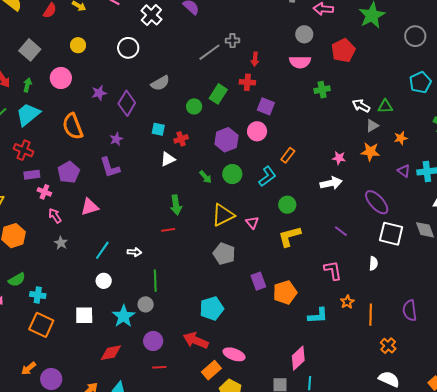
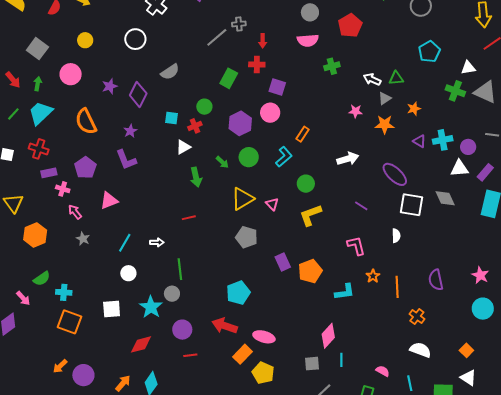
green circle: (194, 106) -> (204, 107), moved
pink star: (339, 158) -> (356, 111), moved
green arrow: (176, 205) -> (196, 177), moved

